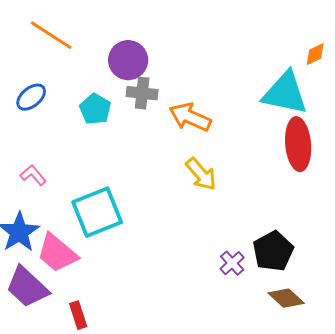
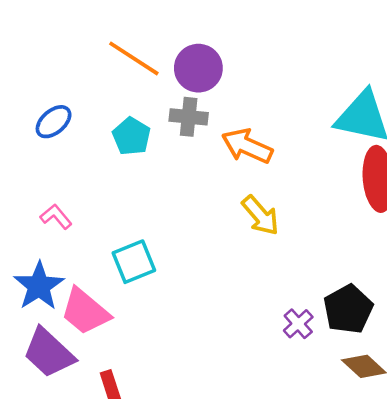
orange line: (51, 35) -> (134, 58), moved
purple circle: (128, 60) -> (198, 68), moved
cyan square: (97, 212) -> (134, 262), size x0.7

